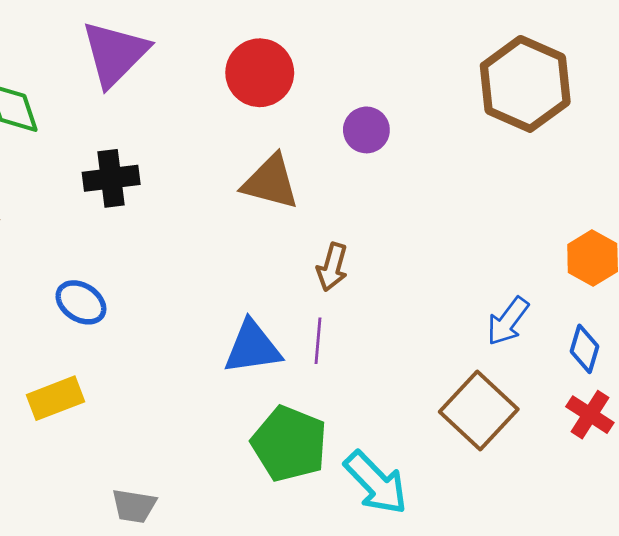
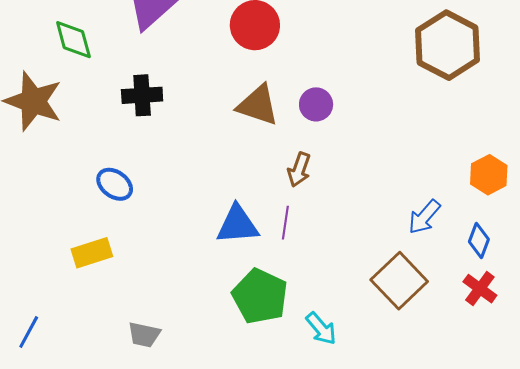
purple circle: (366, 130) -> (316, 104), moved
cyan arrow: (376, 483) -> (321, 329), size x0.7

